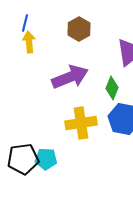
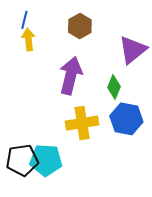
purple arrow: (70, 77) -> (71, 76), turned -54
cyan pentagon: (46, 159) -> (46, 160), size x1.4

